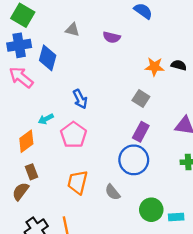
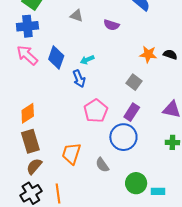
blue diamond: (48, 58) -> (56, 57), moved
cyan arrow: (46, 119) -> (87, 60), moved
pink pentagon: (73, 135) -> (96, 111), moved
brown rectangle: (32, 172) -> (30, 141), size x1.6
brown semicircle: (21, 191) -> (34, 166), moved

